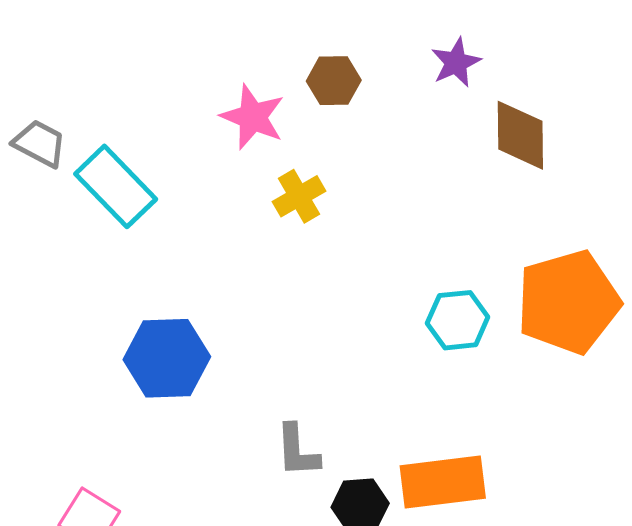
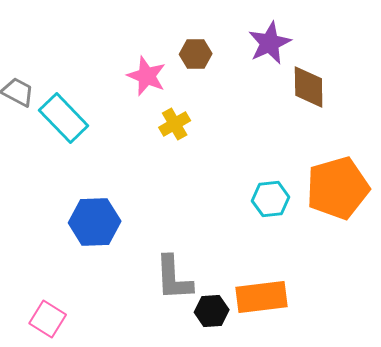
purple star: (456, 62) -> (270, 43), size x1.4
gray L-shape: (297, 451) -> (174, 278), size x1.4

